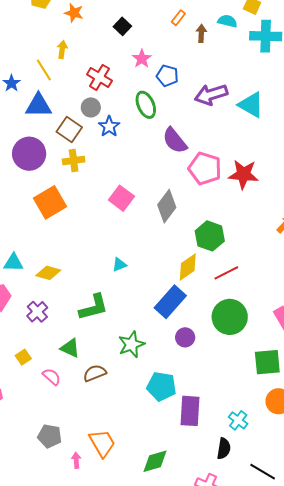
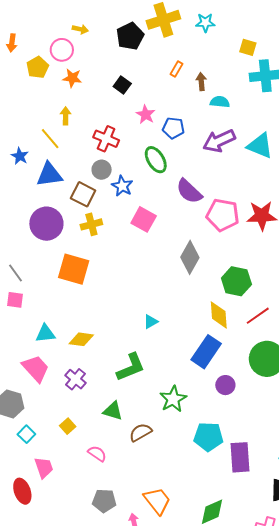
cyan semicircle: (227, 21) -> (220, 102), moved
pink square: (121, 198) -> (144, 219), moved
orange square: (50, 202) -> (74, 269), turned -36
yellow diamond: (188, 267) -> (219, 315), turned -52
pink semicircle: (52, 377) -> (97, 454), moved

